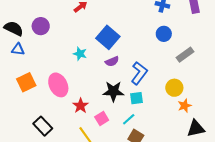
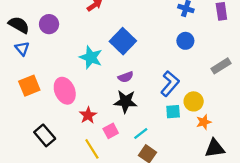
blue triangle: (18, 49) -> (22, 48), turned 40
cyan star: (80, 54) -> (91, 57), size x1.5
gray rectangle: (185, 55) -> (221, 66), moved
purple semicircle: (112, 61) -> (126, 77), moved
blue L-shape: (139, 73) -> (170, 84), moved
cyan square: (136, 98) -> (173, 112), moved

